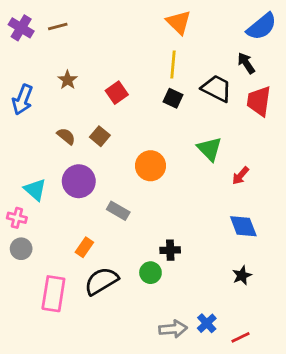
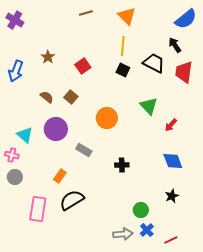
brown line: (58, 27) -> (86, 13), moved
black cross: (170, 250) -> (122, 165), moved
green circle: (150, 273) -> (141, 210), moved

